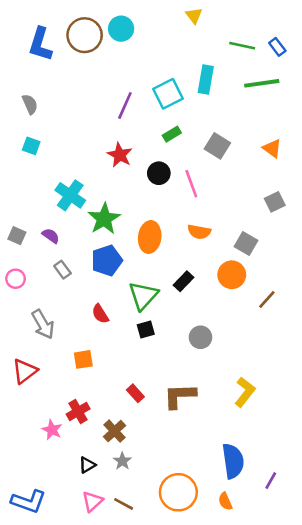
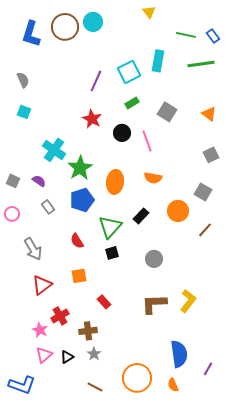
gray square: (246, 244) -> (203, 192), moved
orange square: (83, 359) -> (79, 276), moved
red triangle: (25, 371) -> (42, 285), moved
brown L-shape: (180, 396) -> (154, 304), moved
brown cross: (115, 431) -> (88, 331), turned 36
pink triangle: (92, 501) -> (44, 355), moved

